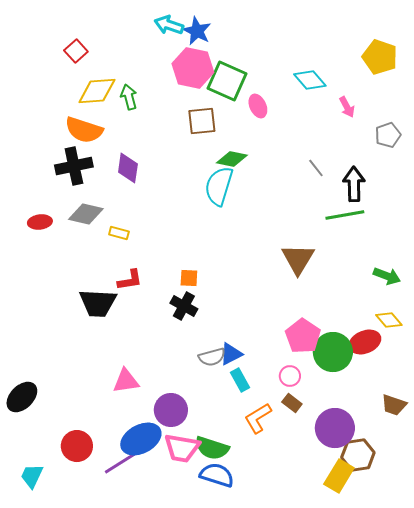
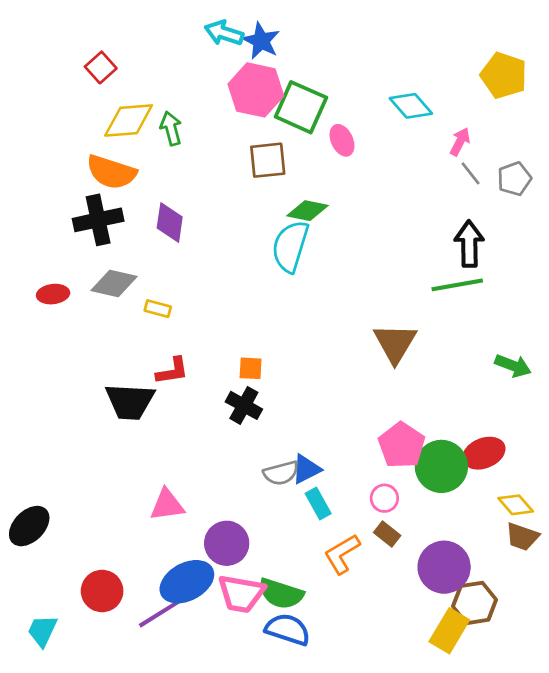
pink arrow: (347, 107) -> (460, 142), turned -125
gray line: (316, 168) -> (471, 173), moved
yellow diamond: (389, 320) -> (516, 505), moved

